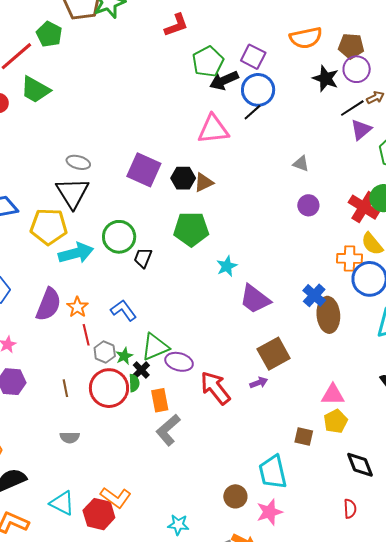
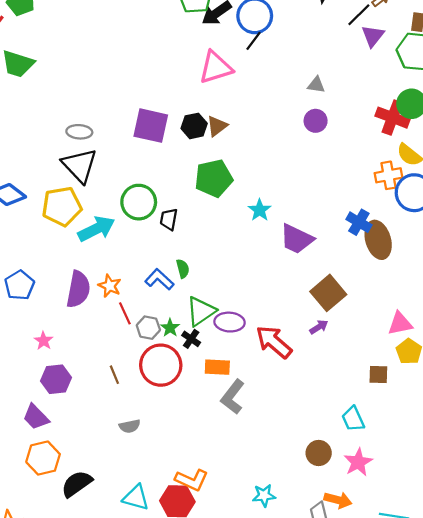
purple circle: (308, 205) -> (316, 121), moved
green semicircle: (134, 383) -> (183, 269), moved
orange rectangle: (160, 400) -> (217, 367), turned -65
cyan trapezoid: (273, 472) -> (353, 419), size x0.7

